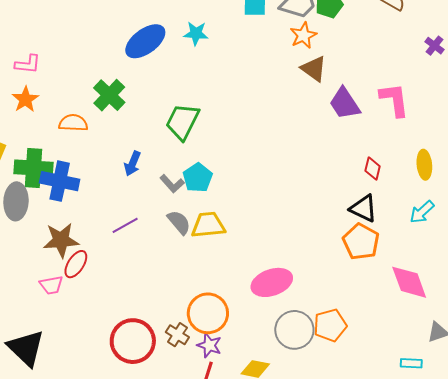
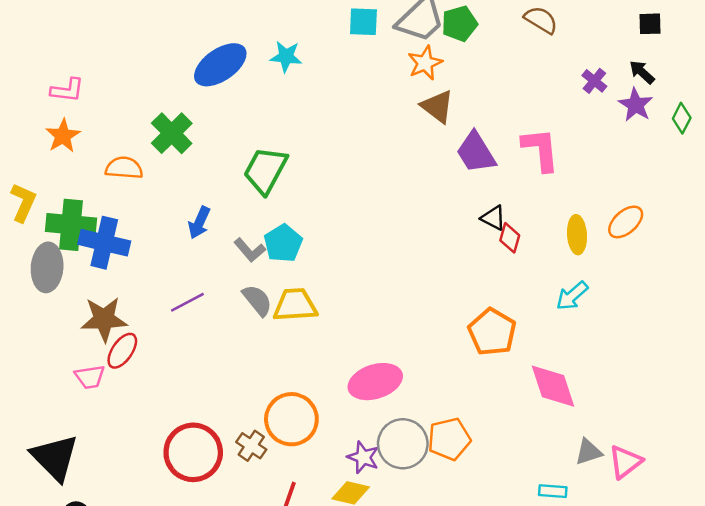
black triangle: (363, 208) -> (493, 218), moved, size x0.7
purple star: (209, 345) -> (363, 457), moved

